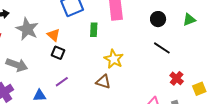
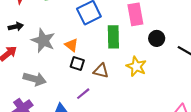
black circle: (158, 19) -> (157, 38), moved
green rectangle: (94, 30) -> (113, 37), size x1.5
brown triangle: (103, 82) -> (101, 71), moved

